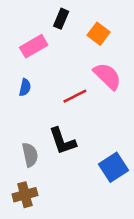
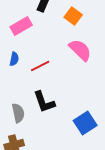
red line: (75, 96) -> (40, 66), moved

